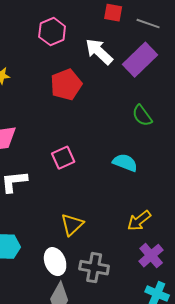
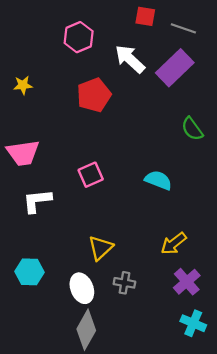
green semicircle: (142, 116) -> (192, 129), moved
gray cross: (94, 268) -> (124, 283), moved, size x0.7

